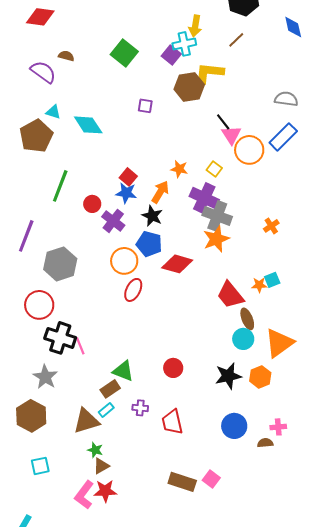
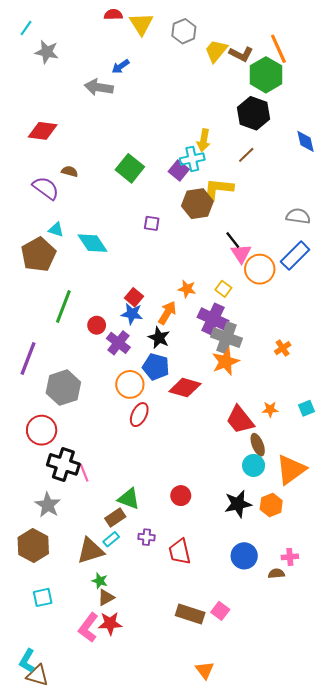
cyan square: (272, 280) -> (307, 408), moved

